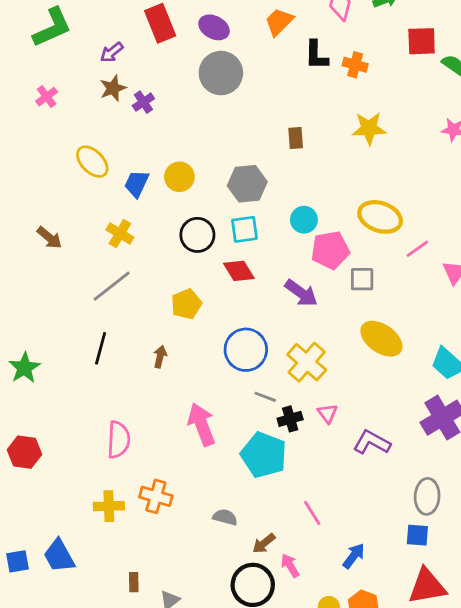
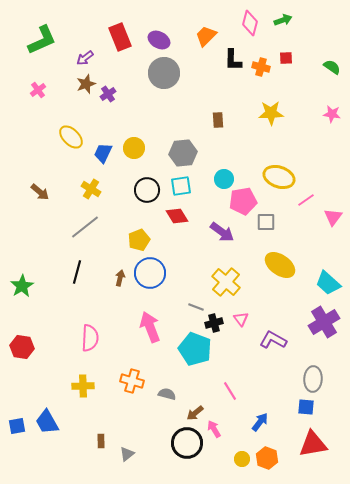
red square: (422, 41) -> (286, 58), moved, size x0.6
blue circle: (246, 350) -> (150, 273), moved
orange cross: (156, 496) -> (132, 381), moved

